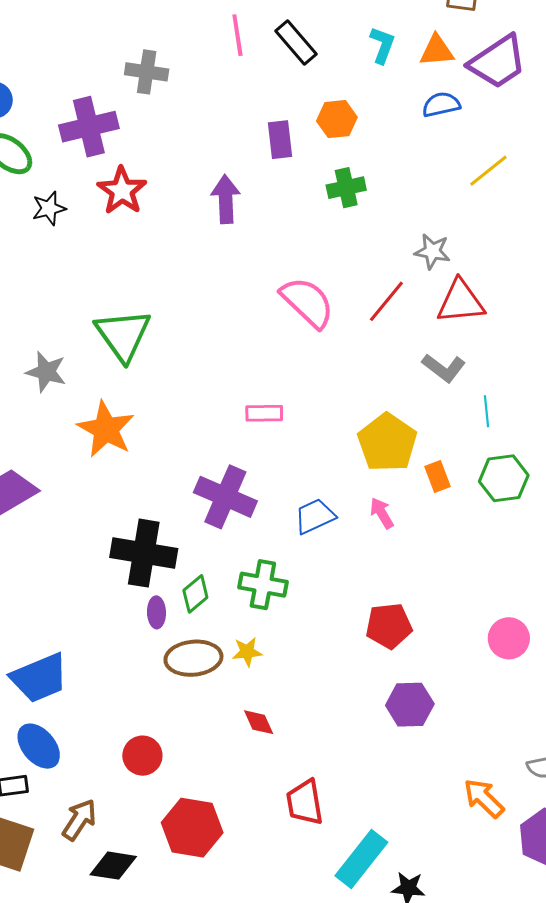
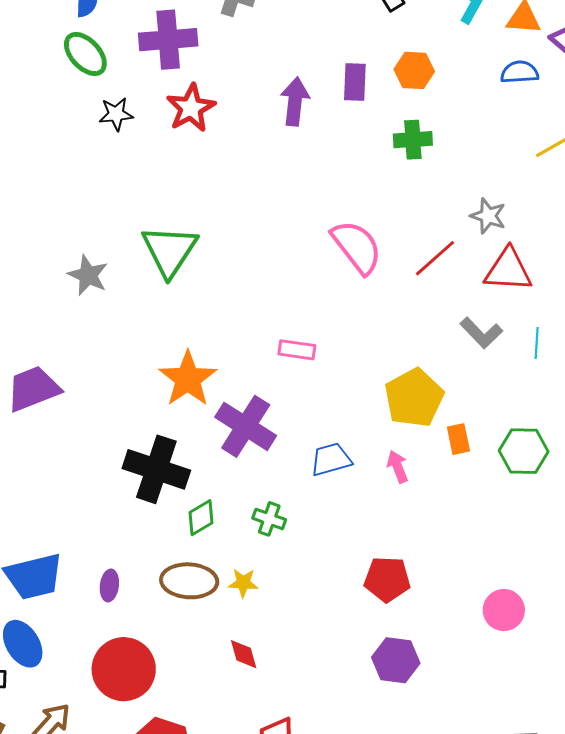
purple arrow: (226, 199) -> (295, 102), moved
cyan line: (487, 411) -> (537, 343), moved
orange star: (106, 429) -> (188, 379), moved
green cross: (263, 585) -> (269, 519), size x0.7
purple ellipse: (156, 612) -> (109, 585), moved
red circle: (142, 756) -> (124, 669), size x1.6

